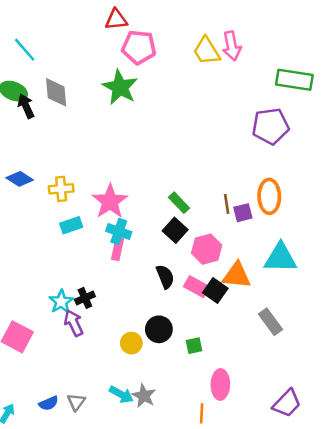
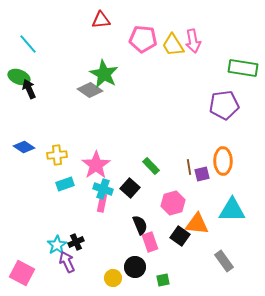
pink pentagon: (139, 47) -> (143, 39), moved
gray diamond: (56, 92) -> (90, 90), moved, turned -50
black square: (175, 230) -> (130, 188), moved
pink rectangle: (197, 287) -> (150, 242), moved, turned 42

